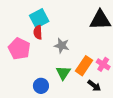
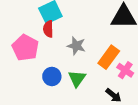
orange rectangle: (84, 66) -> (109, 57), moved
blue circle: (41, 86) -> (52, 76), moved

